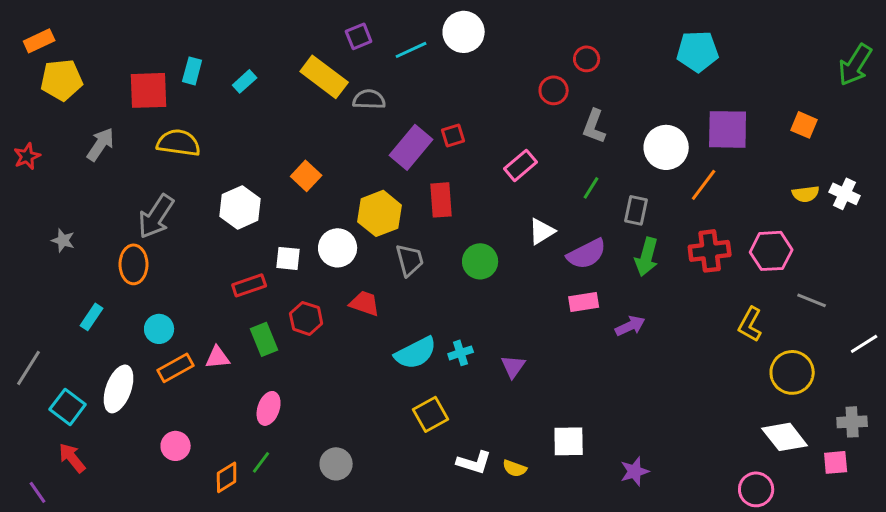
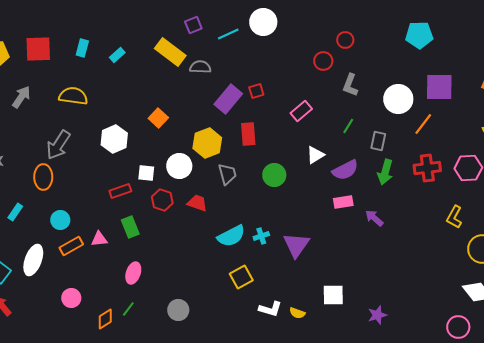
red square: (149, 90) -> (38, 49), moved
red hexagon: (306, 318) -> (162, 200), moved
purple arrow: (630, 326) -> (374, 218), turned -114
purple triangle: (513, 366) -> (296, 245), size x1.6

